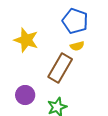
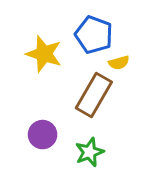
blue pentagon: (75, 21) -> (94, 35), moved

